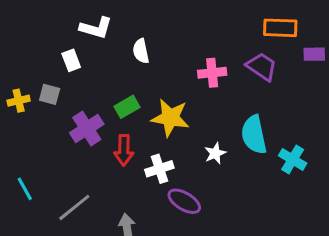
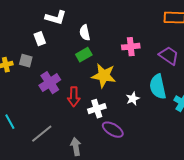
purple trapezoid: (262, 67) -> (169, 56), moved
green rectangle: (127, 107) -> (84, 55), moved

